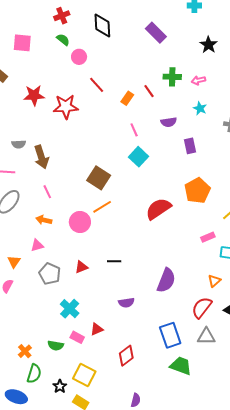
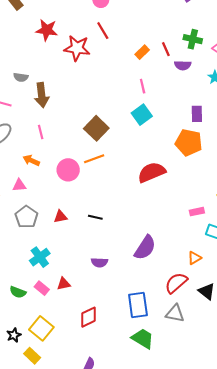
red line: (97, 85) -> (103, 31), moved
purple semicircle: (169, 122) -> (183, 65), moved
orange pentagon: (197, 191) -> (189, 143), moved, turned 30

